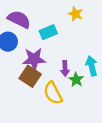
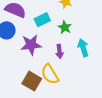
brown square: (30, 76) -> (32, 81), moved
green star: (76, 80) -> (65, 27), moved

